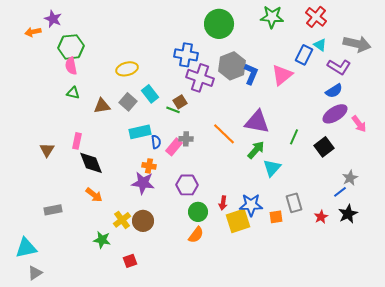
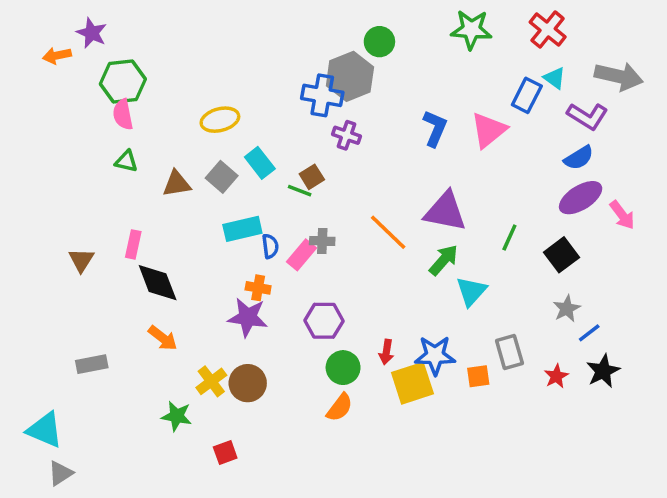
green circle: (219, 24) -> (379, 42), size x0.6
gray hexagon: (232, 66) -> (350, 76), moved
purple cross: (200, 78) -> (347, 135), size x0.6
gray star: (350, 178) -> (567, 309), moved
cyan triangle: (26, 248) -> (45, 430), turned 35

